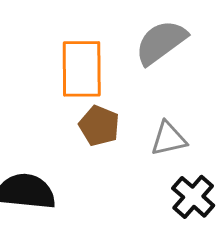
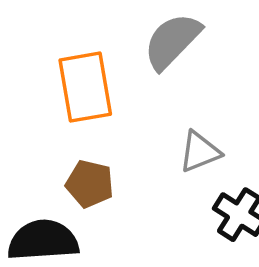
brown pentagon: (99, 126) -> (90, 184), moved

